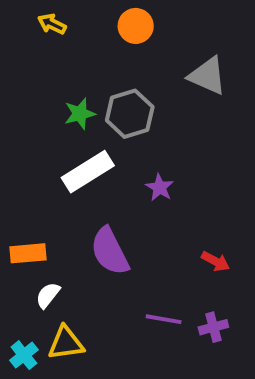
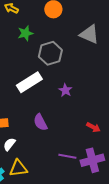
green star: (80, 114) -> (25, 33), moved
purple semicircle: (110, 251) -> (40, 122), size x0.7
purple cross: (213, 327) -> (92, 160), size x1.6

